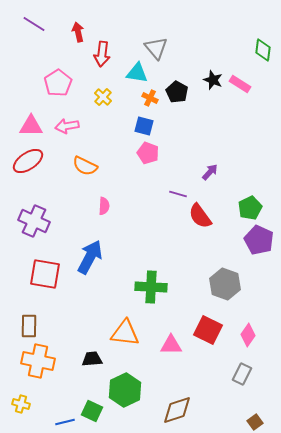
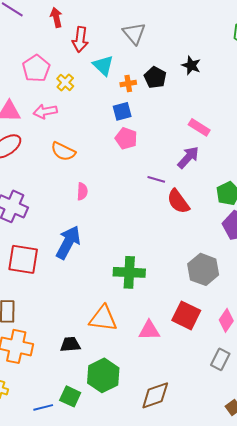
cyan triangle: (137, 73) -> (103, 65), moved, turned 35
pink rectangle: (240, 84) -> (199, 127), moved
yellow cross: (103, 97) -> (65, 82), moved
orange cross: (150, 98) -> (128, 83), turned -35
blue square: (144, 126) -> (122, 111), turned -30
purple arrow: (210, 172) -> (188, 157), size x1.4

